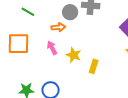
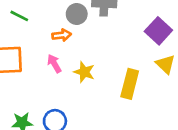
yellow rectangle: (94, 66) -> (130, 84), moved, size x1.5

